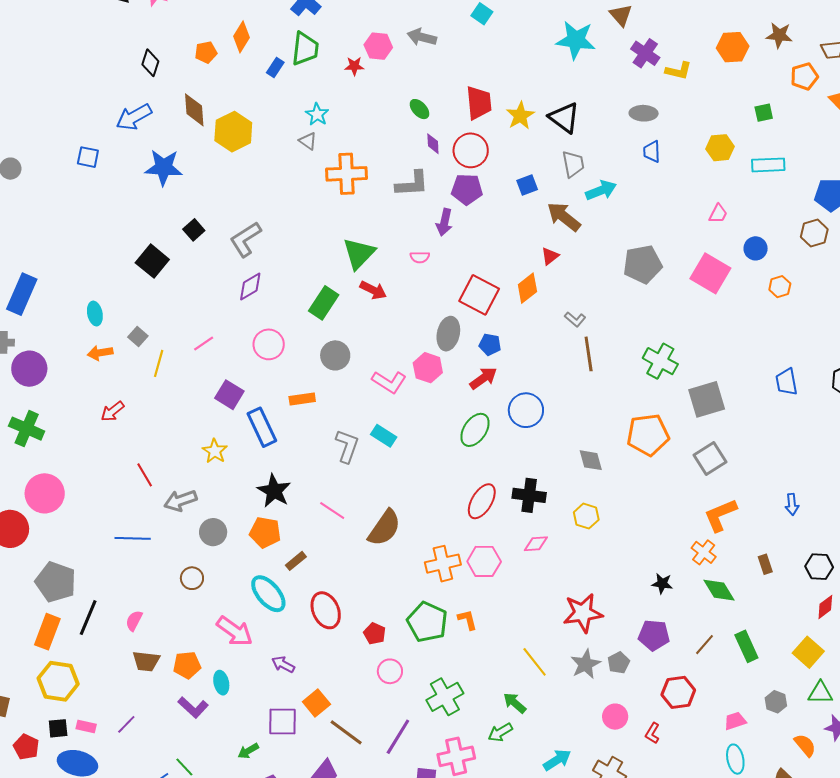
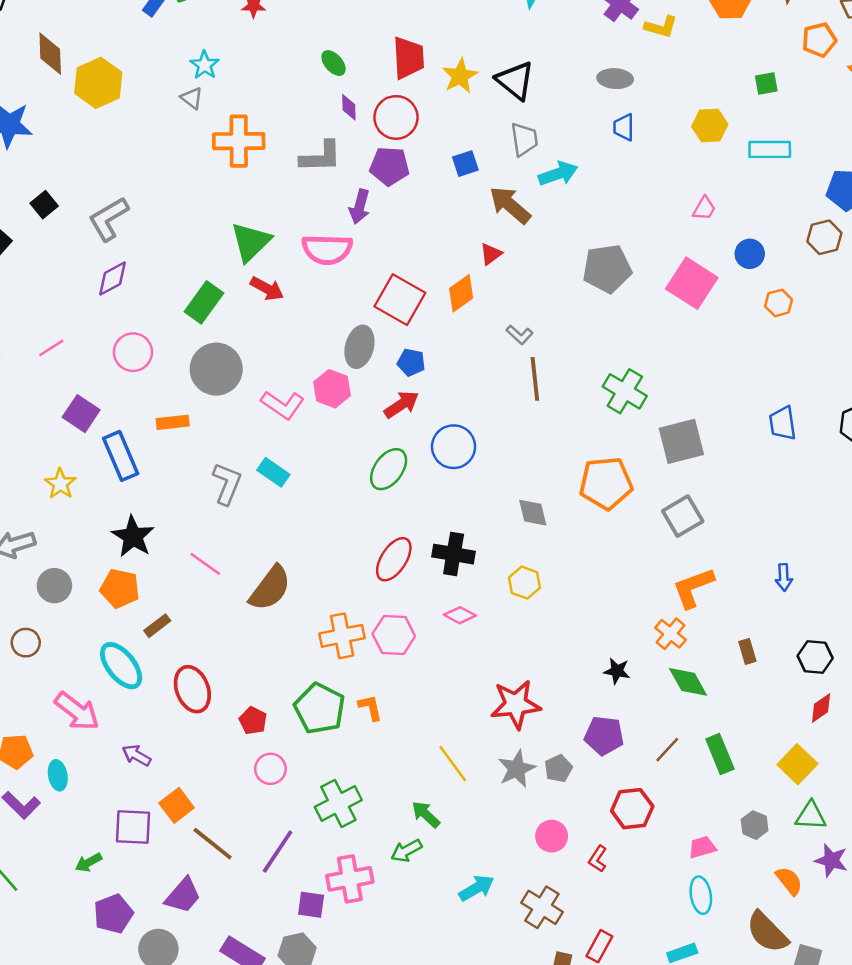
pink semicircle: (420, 257) -> (327, 249), size x2.0
gray circle: (335, 355) -> (216, 369), size x1.4
pink diamond: (536, 544) -> (460, 615), turned 30

